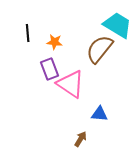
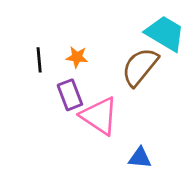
black line: (28, 33) -> (39, 60), moved

